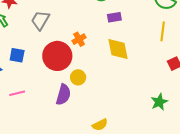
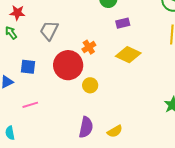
yellow diamond: (118, 49) -> (128, 55), turned -50
purple semicircle: (63, 95) -> (86, 127), moved

